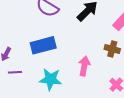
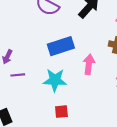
blue rectangle: (43, 45) -> (61, 46), moved

